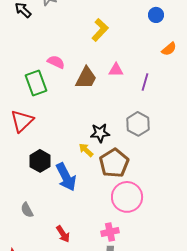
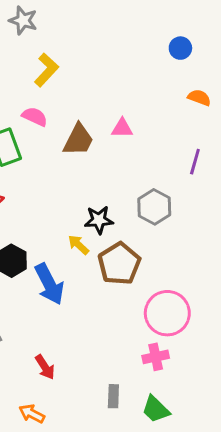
yellow L-shape: (100, 30) -> (46, 70), moved
orange semicircle: (169, 49) -> (199, 98), turned -119
purple line: (145, 82) -> (195, 162), moved
pink circle: (127, 197) -> (167, 313), moved
pink cross: (110, 232) -> (156, 357), moved

